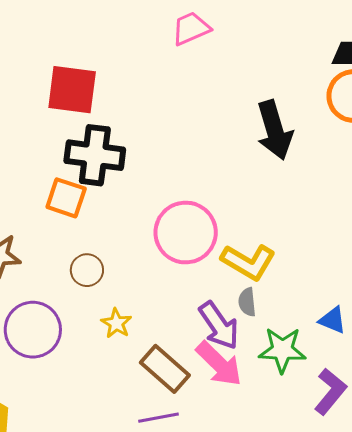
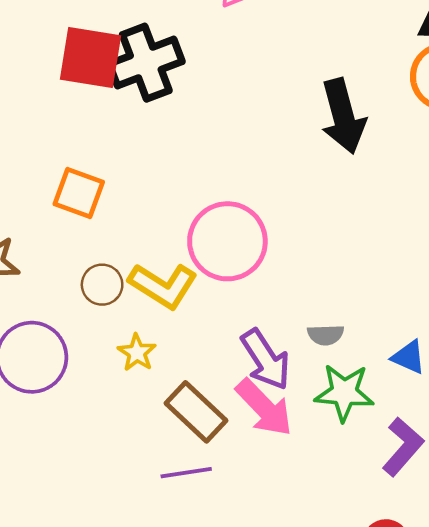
black cross: (95, 155) -> (146, 63), moved, turned -30
yellow L-shape: (248, 262) -> (163, 286), moved
gray semicircle: (247, 302) -> (326, 335), moved, turned -88

